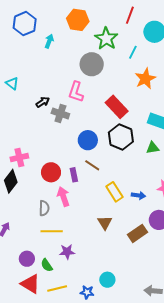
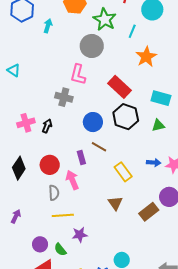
black arrow: (43, 102) -> (47, 126), moved, turned -32
pink cross: (19, 158) -> (26, 123), moved
red circle: (51, 172) -> (50, 165), moved
blue arrow: (138, 195) -> (154, 163), moved

